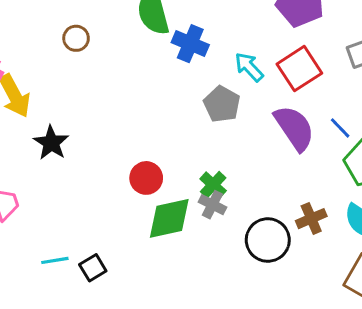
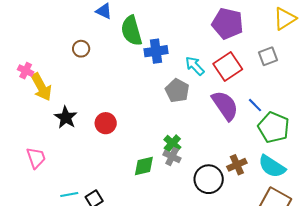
blue cross: (190, 44) -> (156, 51), turned -30
red circle: (146, 178) -> (106, 123), moved
green diamond: (169, 218) -> (144, 166), size x0.7

